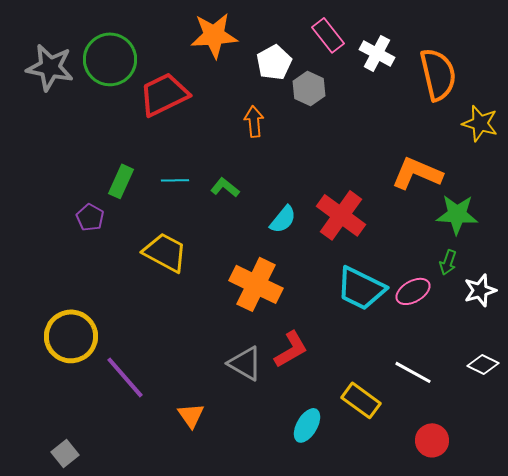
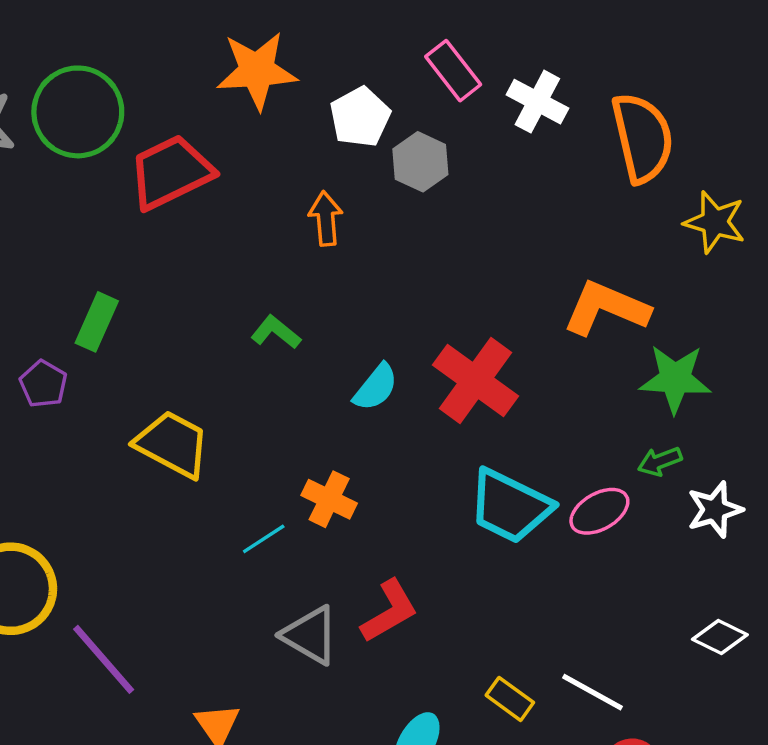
cyan line: (175, 180) -> (264, 539), moved, turned -32
green arrow: (448, 262) -> (660, 461), turned 50
orange cross: (256, 284) -> (329, 499), size x0.6
white line: (413, 372) -> (593, 692), moved
yellow rectangle: (361, 400) -> (510, 699), size x0.7

